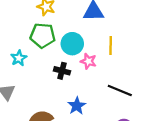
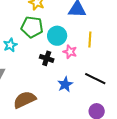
blue star: (77, 106) -> (65, 84), moved

